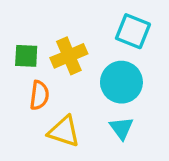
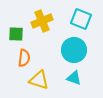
yellow cross: (69, 56) -> (42, 21), moved
cyan triangle: (121, 128) -> (74, 78), turned -35

